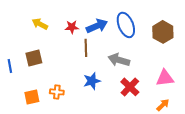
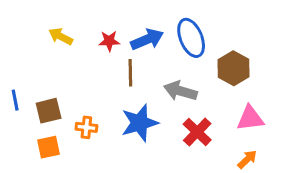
brown hexagon: (163, 32) -> (234, 68), moved
brown square: (34, 58) -> (49, 111), moved
blue star: (92, 81) -> (140, 123), size x1.4
orange cross: (57, 92) -> (86, 127), moved

